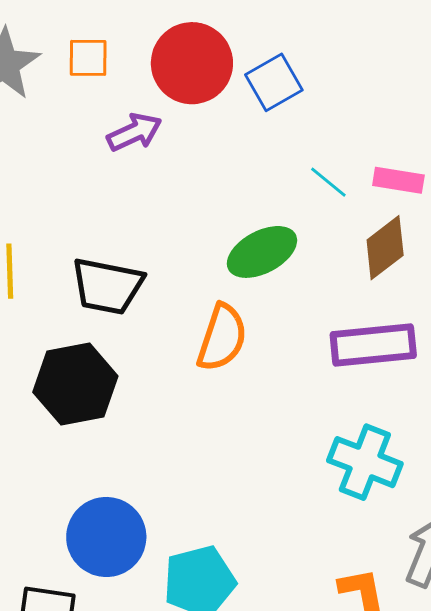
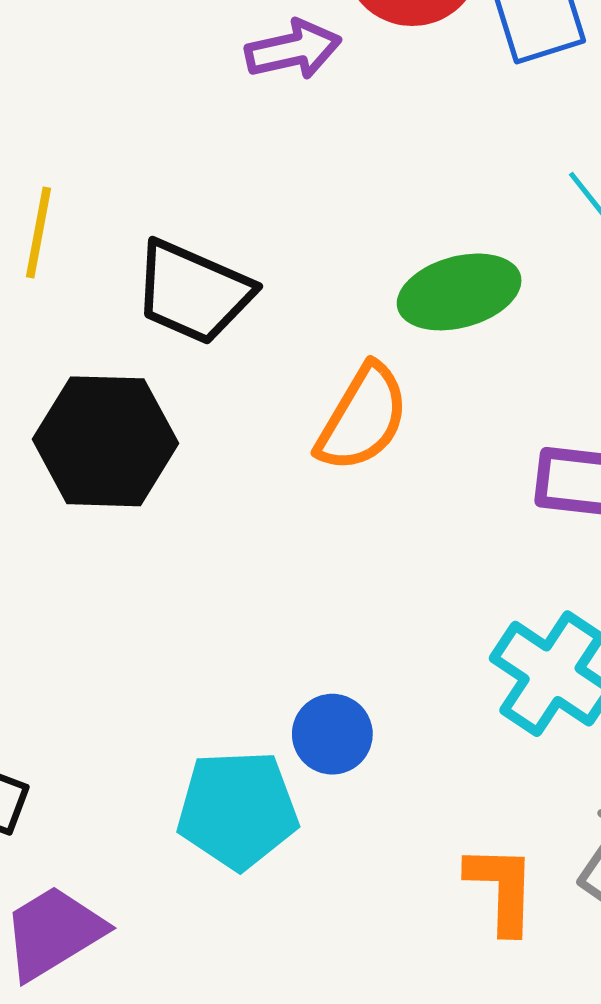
blue circle: (106, 537) -> (332, 734), moved, size x0.6

